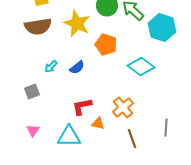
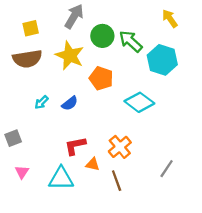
gray square: (32, 91) -> (13, 138), moved
gray line: (166, 127) -> (167, 169), turned 30
brown line: (132, 138) -> (117, 181), moved

